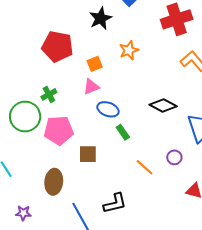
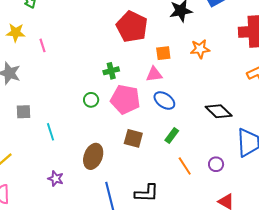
green circle: (25, 116) -> (91, 100), moved, size x0.5
pink pentagon: (59, 130) -> (125, 99), moved
green rectangle: (123, 132) -> (172, 135), moved, turned 56

